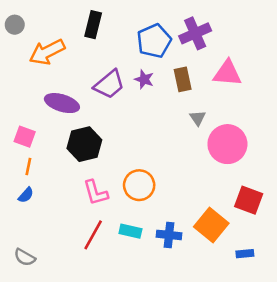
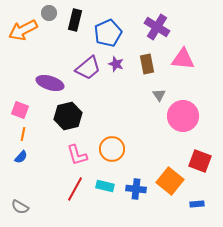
gray circle: (15, 25) -> (49, 13), moved
purple cross: (195, 33) -> (157, 27), turned -35
blue pentagon: (154, 41) -> (108, 33), moved
orange arrow: (47, 52) -> (23, 30), moved

